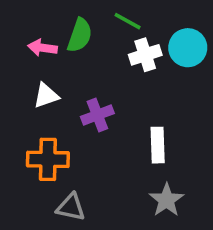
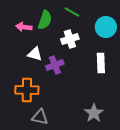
white cross: (145, 55) -> (70, 39), moved
white triangle: (46, 96) -> (35, 54), moved, turned 35
white rectangle: (158, 145) -> (101, 63), moved

